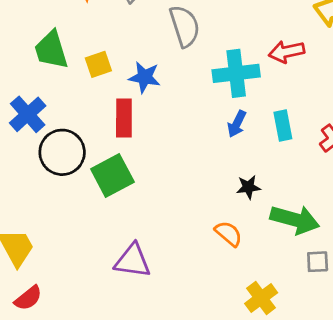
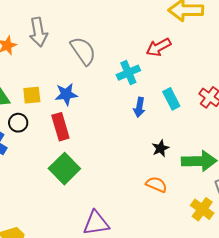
yellow square: (98, 64) -> (32, 95), turned 30
cyan cross: (236, 73) -> (128, 73), size x0.7
black circle: (62, 152) -> (18, 123), moved, size x0.6
yellow cross: (261, 298) -> (202, 209), moved

